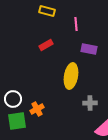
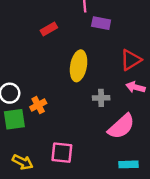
purple rectangle: (89, 49) -> (101, 23), moved

